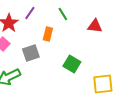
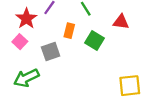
green square: (72, 64) -> (95, 41), moved

